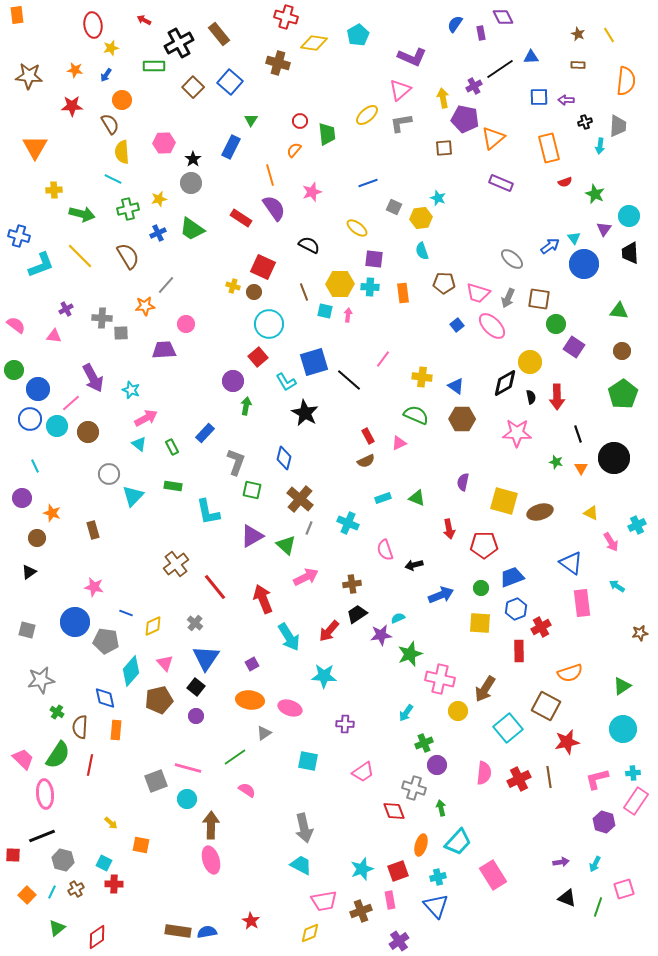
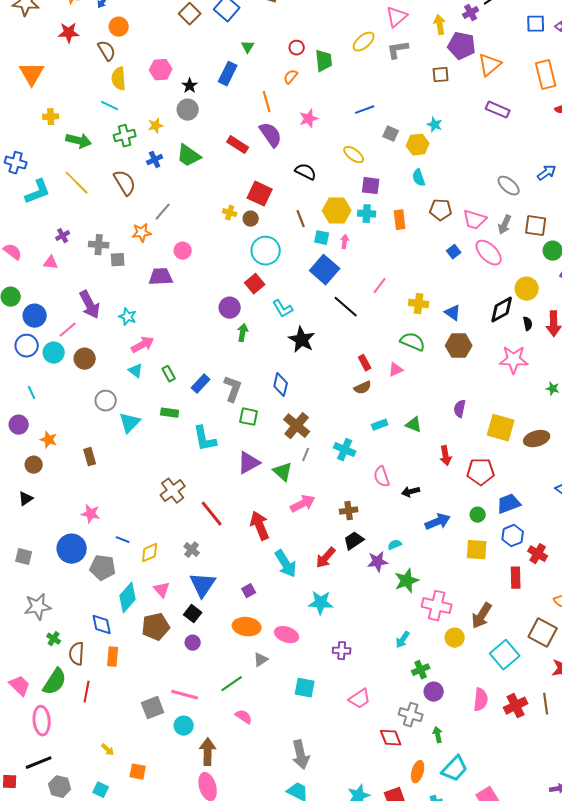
blue square: (314, 362) -> (325, 270), moved, turned -32
blue rectangle: (205, 433) -> (201, 384), moved
red cross: (541, 627) -> (538, 554), turned -30

